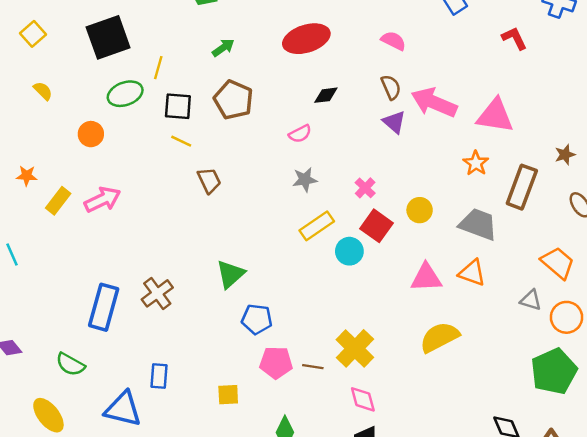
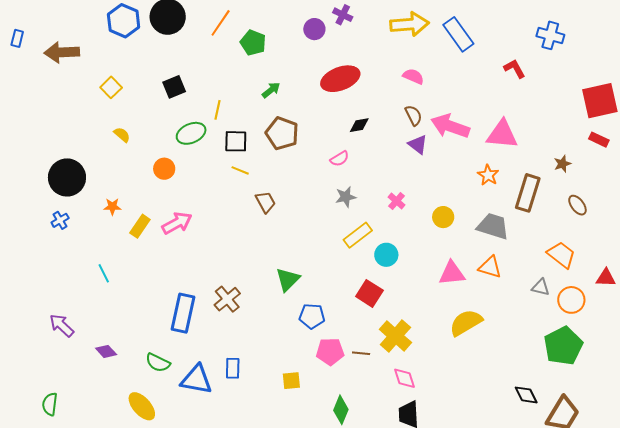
black square: (108, 37) -> (174, 87), size x0.6
red square: (376, 226) -> (369, 293), moved
blue triangle: (123, 409) -> (196, 379), moved

